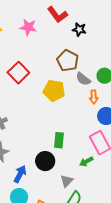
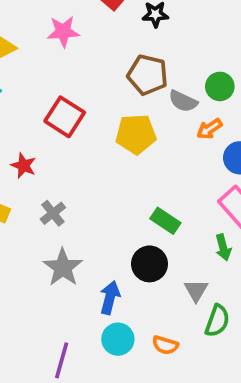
orange arrow: (94, 97) -> (209, 129), turned 72
green rectangle: (59, 140) -> (165, 221), turned -49
green arrow: (86, 161) -> (223, 247), turned -64

